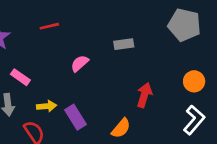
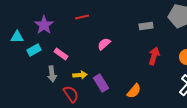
gray rectangle: (124, 44) -> (146, 26), moved
red arrow: (144, 95) -> (154, 56), moved

